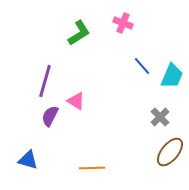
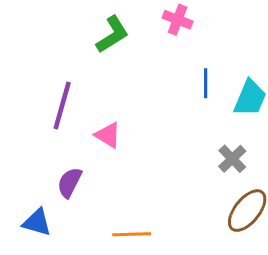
blue line: (142, 66) -> (206, 83), turned 42
purple semicircle: (50, 116) -> (70, 182), moved

